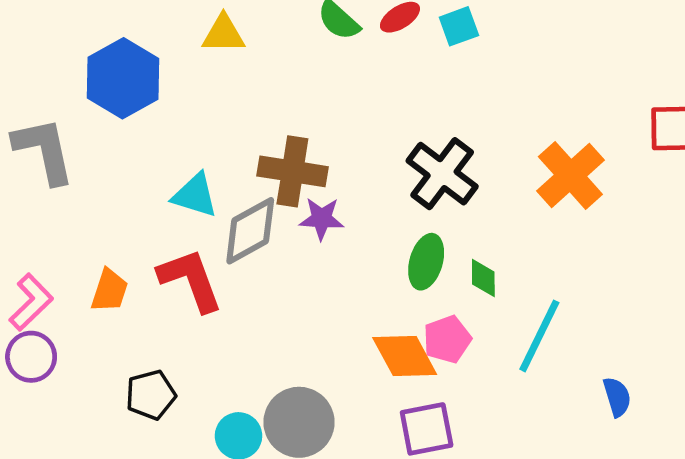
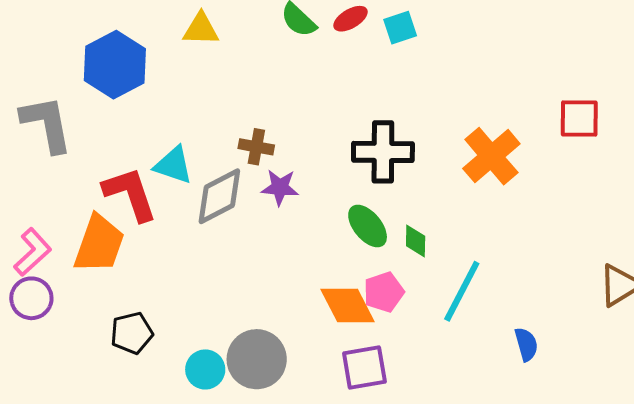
brown cross: (292, 171) -> (256, 147), size x0.6
black cross: (442, 174) -> (383, 152), turned -38
green ellipse: (426, 262) -> (368, 226), turned -57
red L-shape: (190, 280) -> (130, 194), moved
orange trapezoid: (110, 291) -> (99, 244), size x1.6

